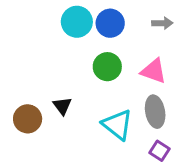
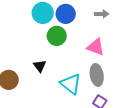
green circle: (107, 67) -> (57, 36), moved
black triangle: (62, 106) -> (40, 66), moved

